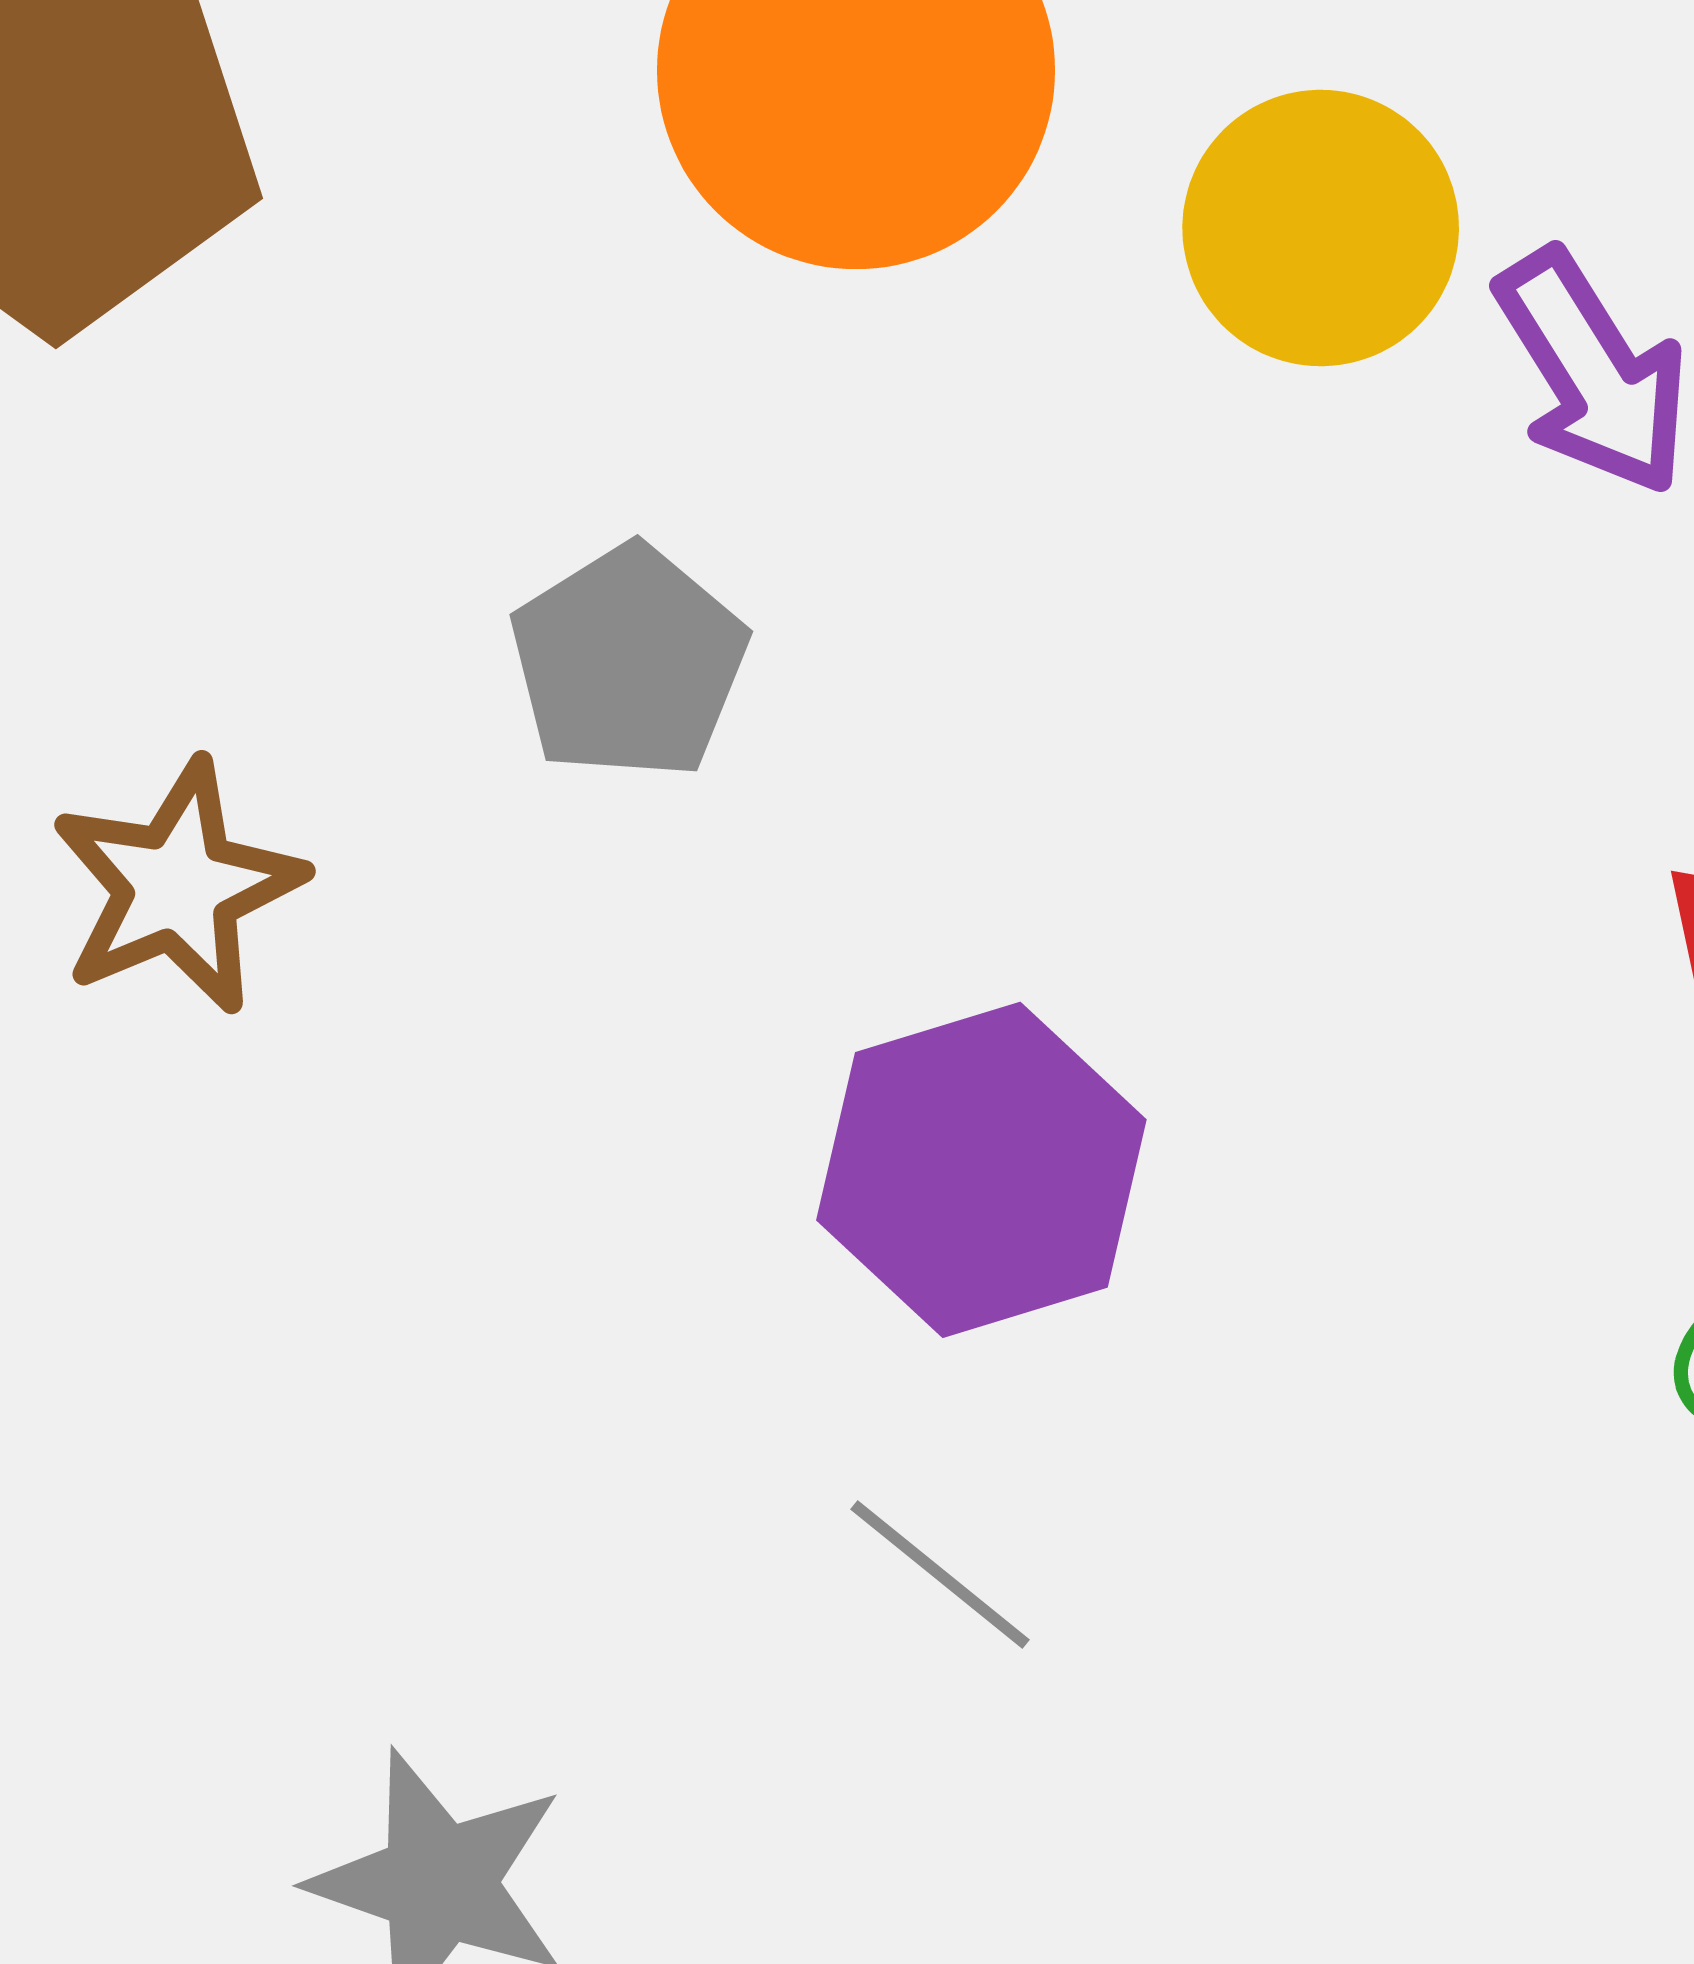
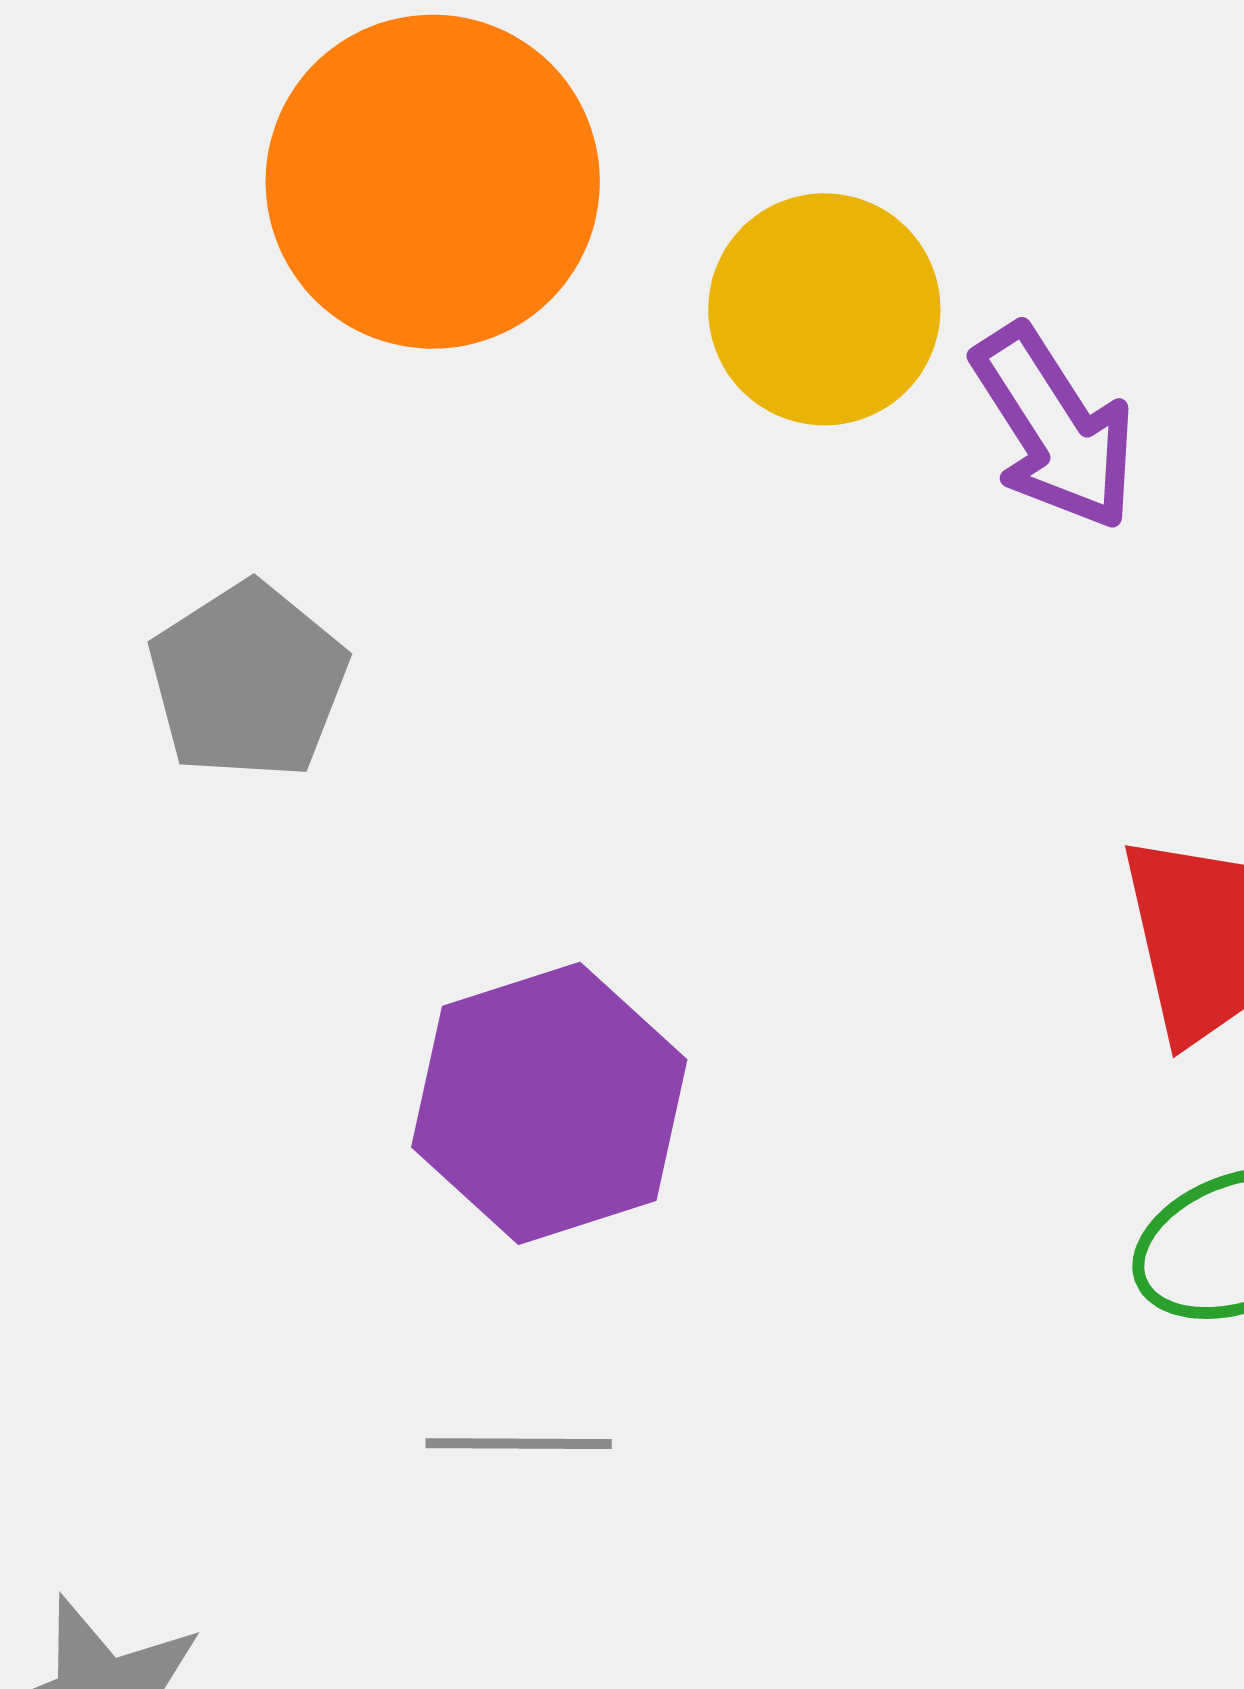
gray line: (940, 1575) -> (519, 1444), turned -38

